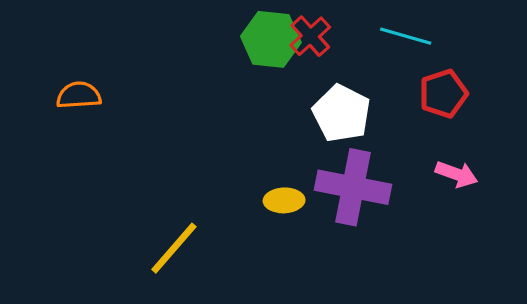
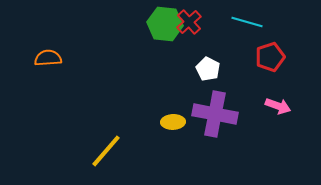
white pentagon: (342, 113) -> (208, 69), size x0.7

